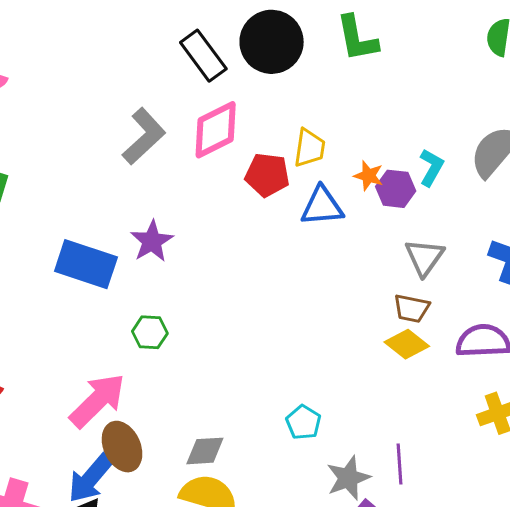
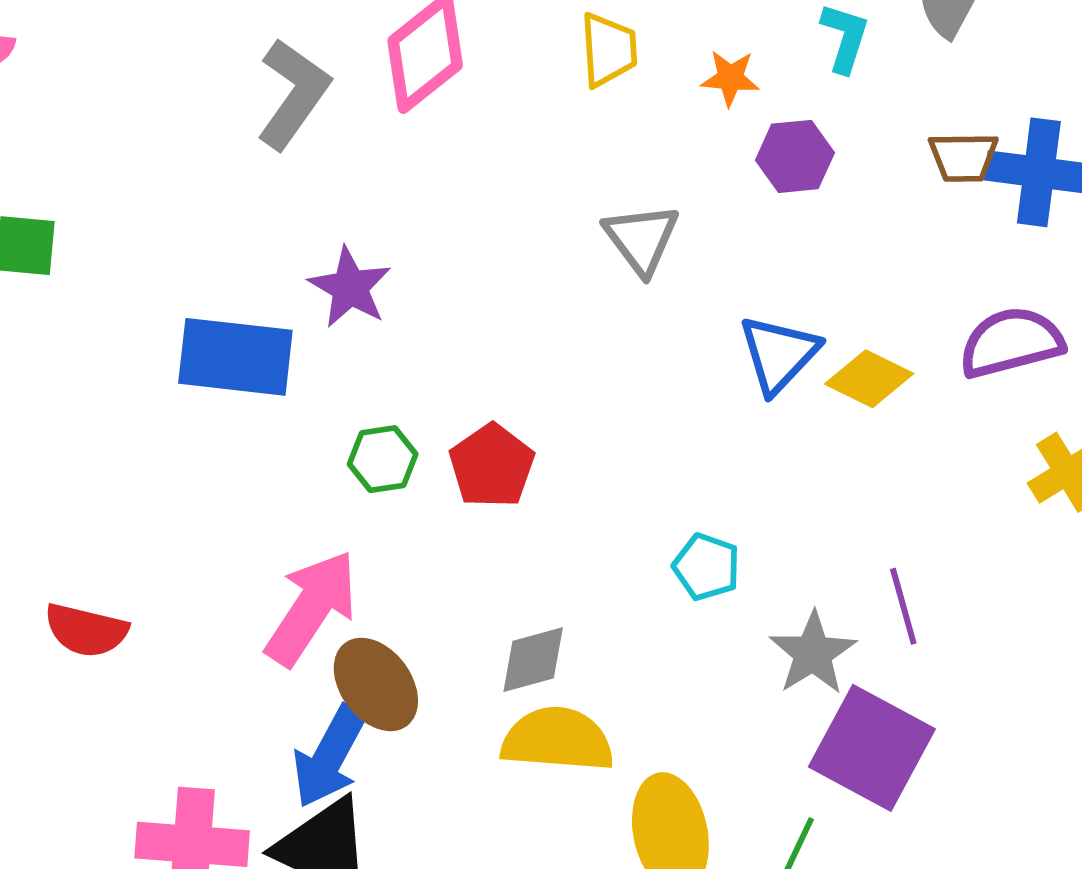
red pentagon: (267, 175) -> (492, 466), moved, turned -30
purple hexagon: (396, 189) -> (795, 156), moved
blue triangle: (322, 206) -> (779, 354), moved, turned -30
gray triangle: (424, 257) -> (641, 239), moved
brown trapezoid: (411, 308) -> (963, 157), moved

